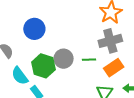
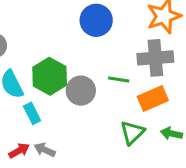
blue circle: (34, 29) -> (96, 20), moved
gray circle: (64, 59) -> (81, 91), moved

